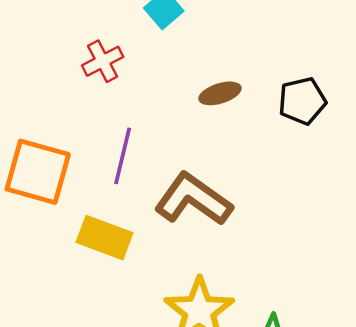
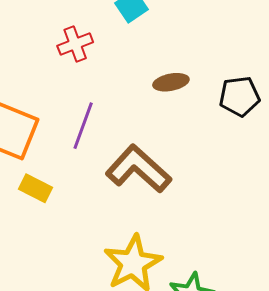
yellow rectangle: (105, 238) -> (35, 188), moved, size x0.7

